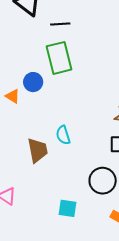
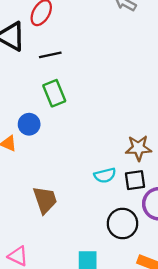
green rectangle: (59, 58) -> (54, 93), size x0.7
cyan semicircle: (63, 135) -> (105, 175), moved, turned -78

